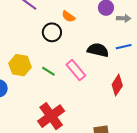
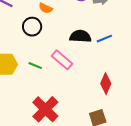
blue line: (124, 47) -> (104, 39), moved
red diamond: (117, 85) -> (106, 84), moved

